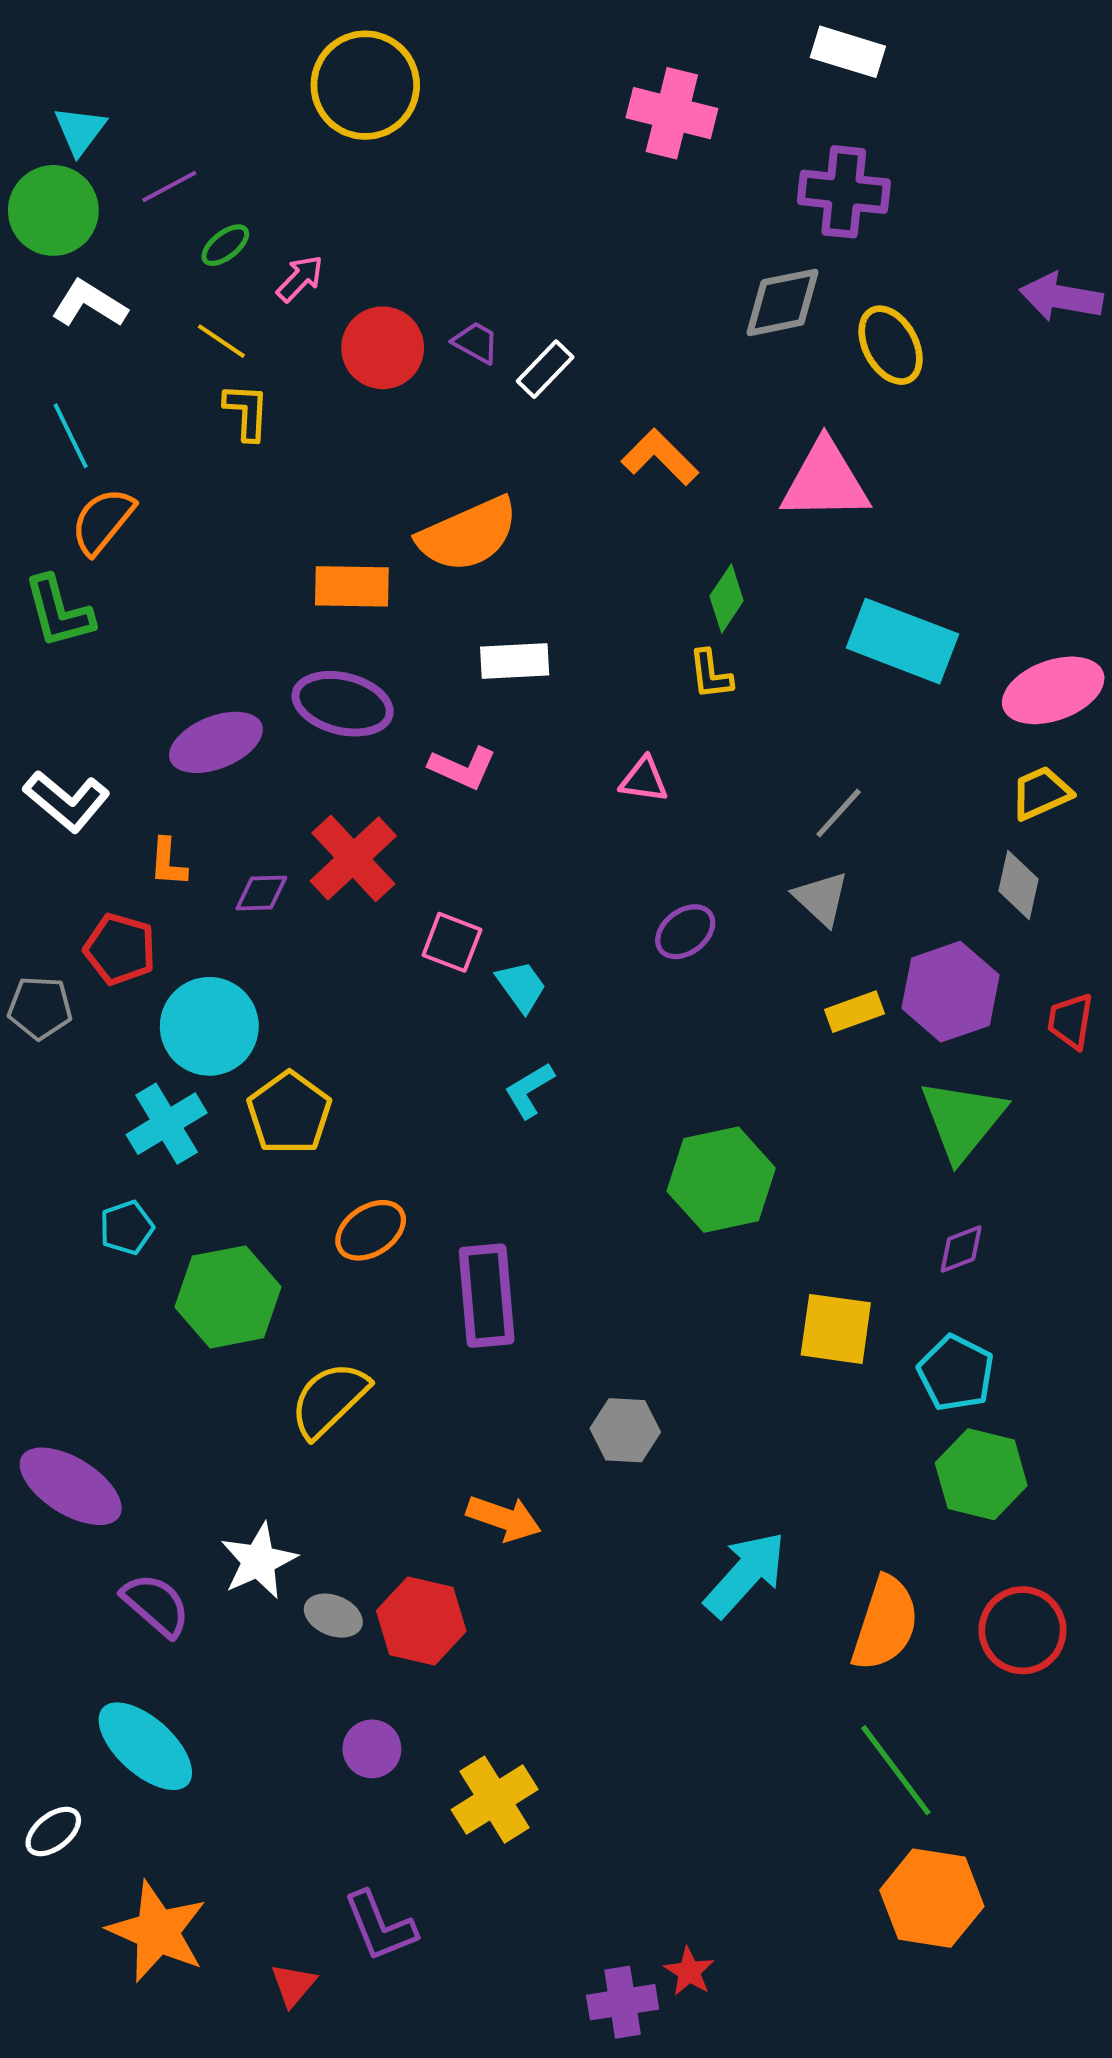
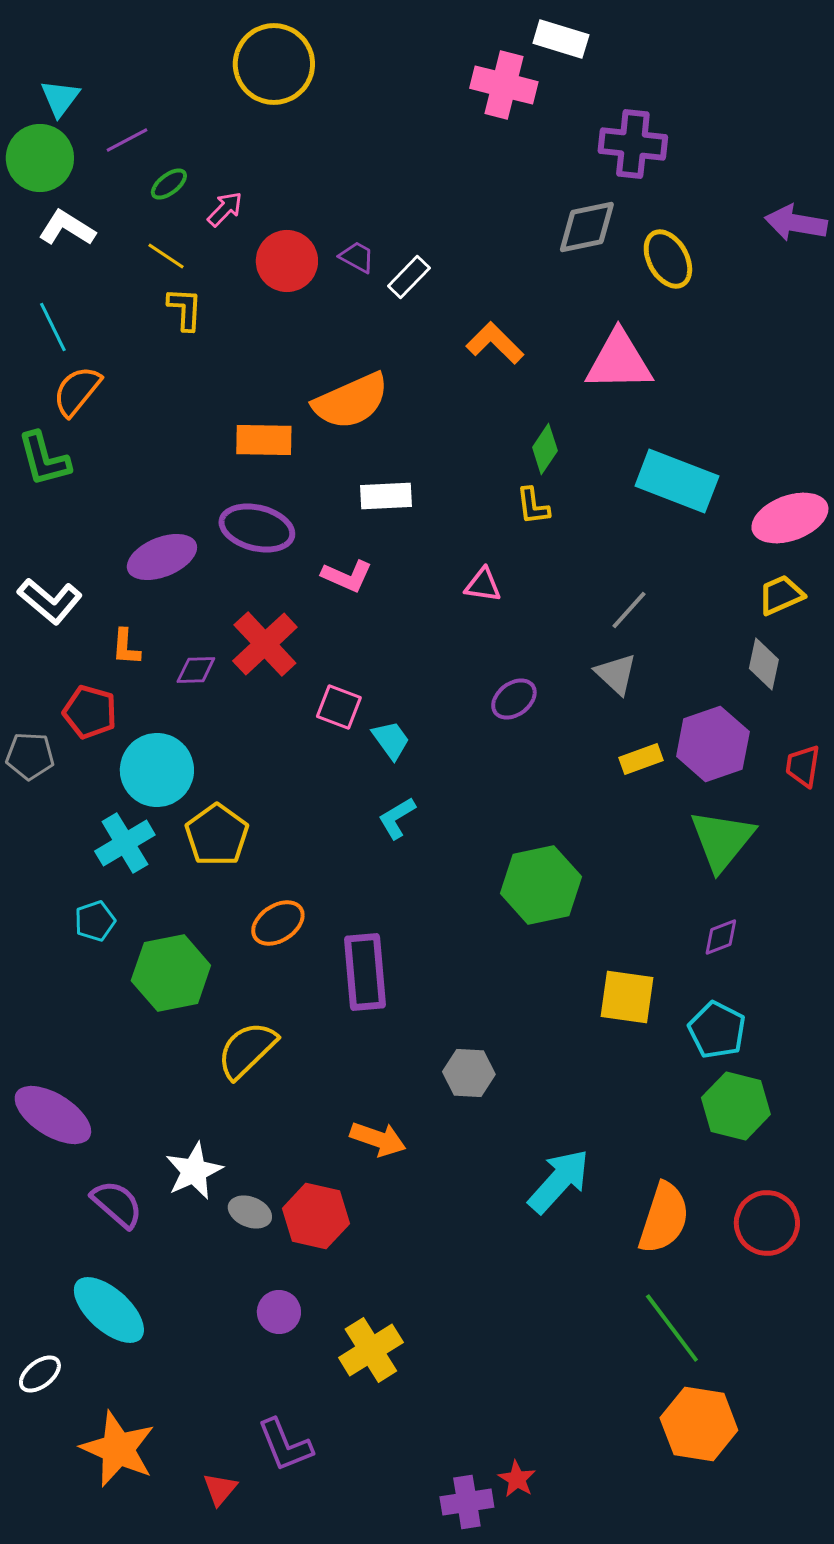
white rectangle: (848, 52) -> (561, 39), moved

